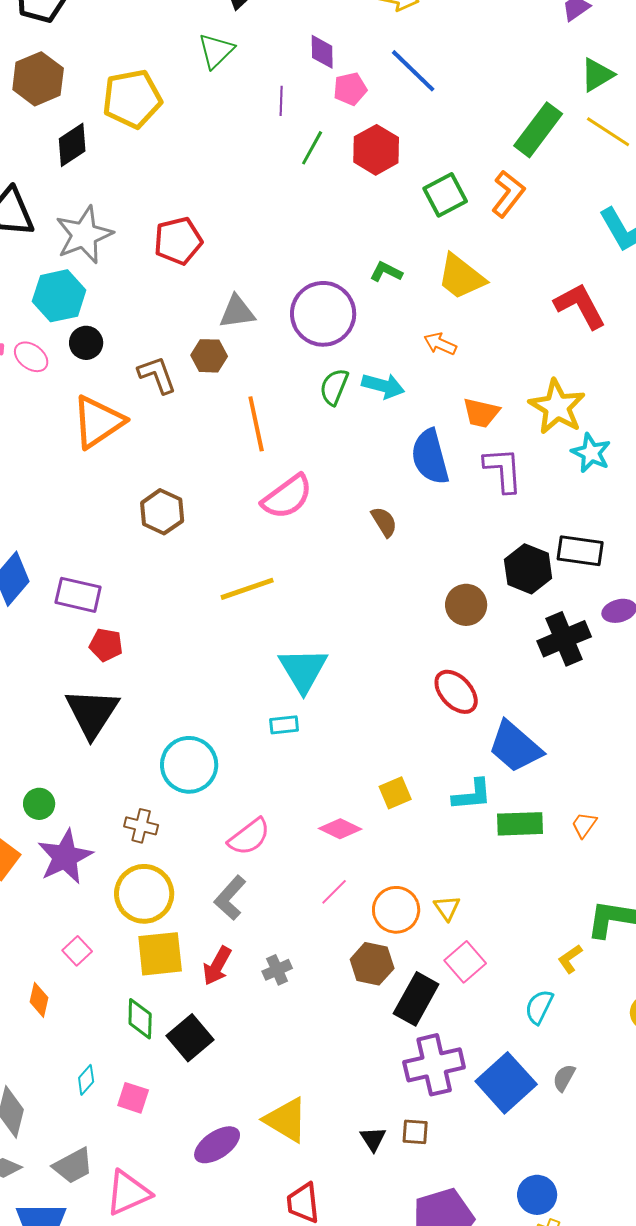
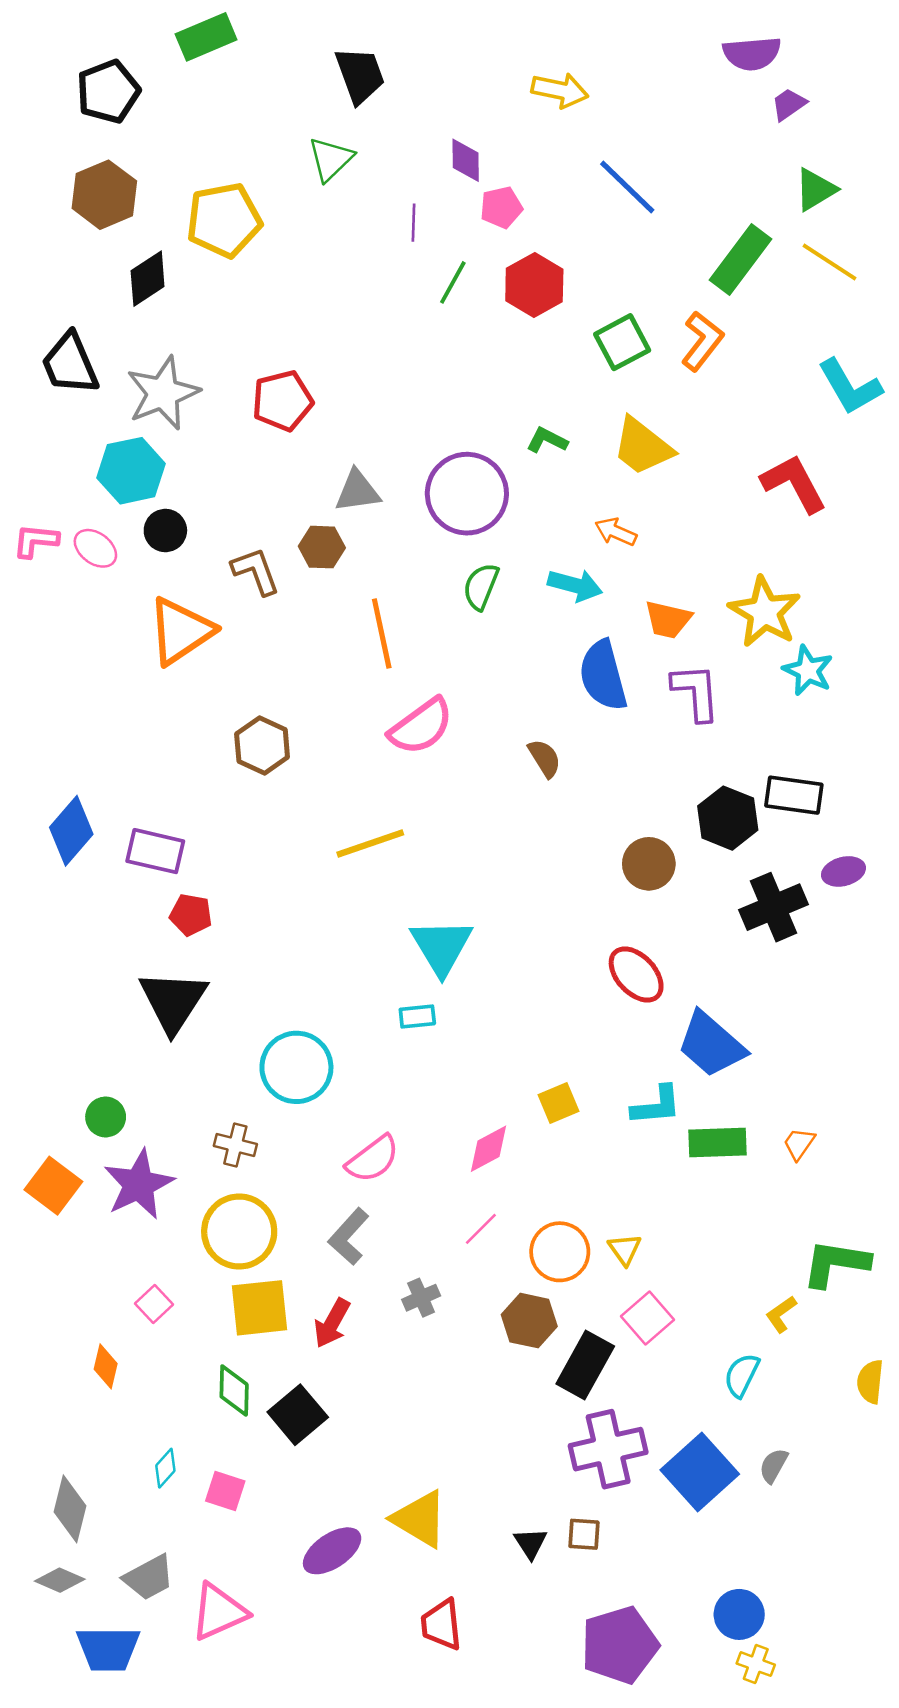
blue line: (413, 71) -> (627, 187), moved
cyan arrow: (383, 386) -> (575, 585), moved
pink diamond: (340, 829) -> (489, 1149), turned -54
gray cross: (277, 970) -> (421, 1298), moved

